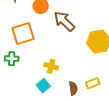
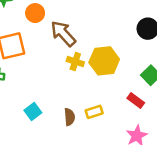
yellow cross: (51, 66) -> (75, 62), moved

